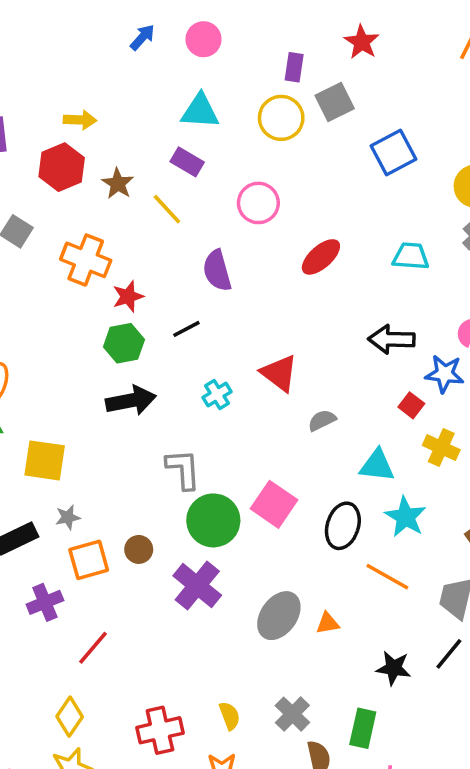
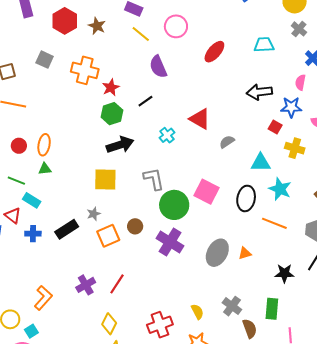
yellow line: (167, 209) -> (141, 34), moved
yellow square: (45, 460) -> (105, 179), moved
purple cross: (45, 602) -> (86, 285), moved

